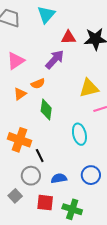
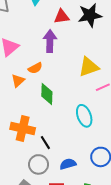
purple arrow: (55, 59) -> (50, 41), turned -35

